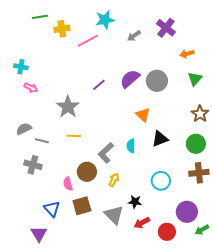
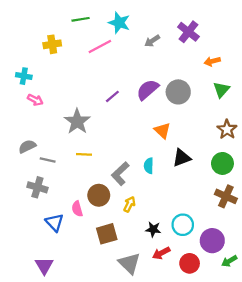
green line: (40, 17) -> (81, 19), moved
cyan star: (105, 20) -> (119, 23), turned 30
yellow cross: (62, 29) -> (52, 44), moved
brown cross: (199, 173) -> (226, 196), turned 30
cyan circle: (161, 181) -> (183, 225), moved
brown square: (82, 206) -> (107, 234), moved
blue triangle: (52, 209) -> (54, 222), moved
gray triangle: (114, 215) -> (129, 263), moved

